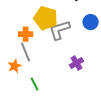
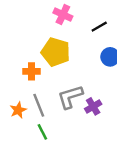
gray L-shape: (60, 30) -> (70, 97), moved
gray line: (26, 52) -> (39, 105), moved

